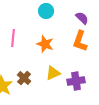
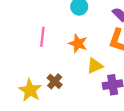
yellow triangle: (53, 73) -> (95, 66), moved

